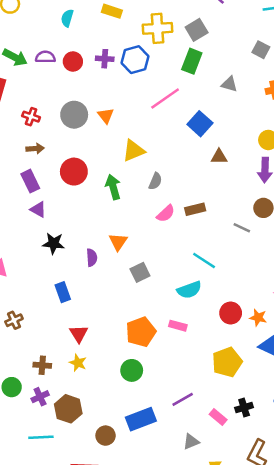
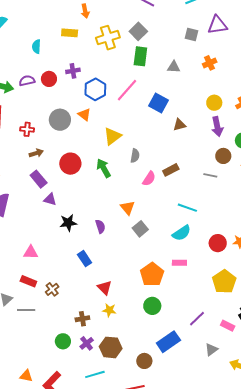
blue hexagon: (135, 60) -> (95, 89), moved
orange triangle: (118, 242) -> (128, 208), moved

